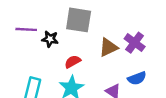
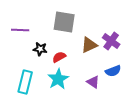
black star: (50, 39) -> (40, 49), moved

